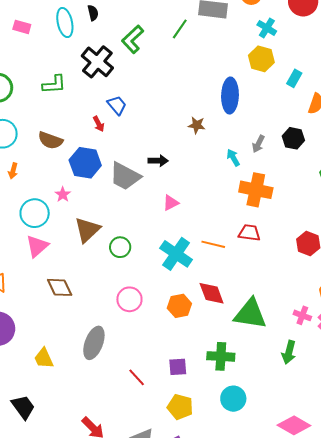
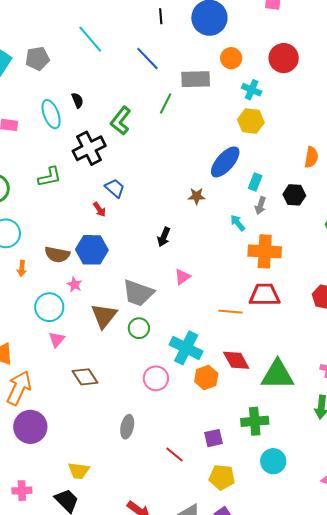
black cross: (97, 62) -> (89, 148), turned 32
cyan rectangle: (294, 78) -> (255, 182), moved
blue ellipse: (230, 96) -> (225, 162), turned 48
brown semicircle: (50, 140) -> (57, 255), moved
black arrow: (158, 161) -> (164, 237), turned 120
gray trapezoid: (125, 176) -> (138, 293), moved
red trapezoid: (249, 233) -> (265, 295), size x1.4
pink triangle: (37, 246) -> (57, 339), size x0.7
cyan cross: (176, 254) -> (186, 348), moved
gray ellipse: (94, 343) -> (127, 427), size x0.7
yellow trapezoid: (44, 358) -> (79, 471), moved, turned -50

